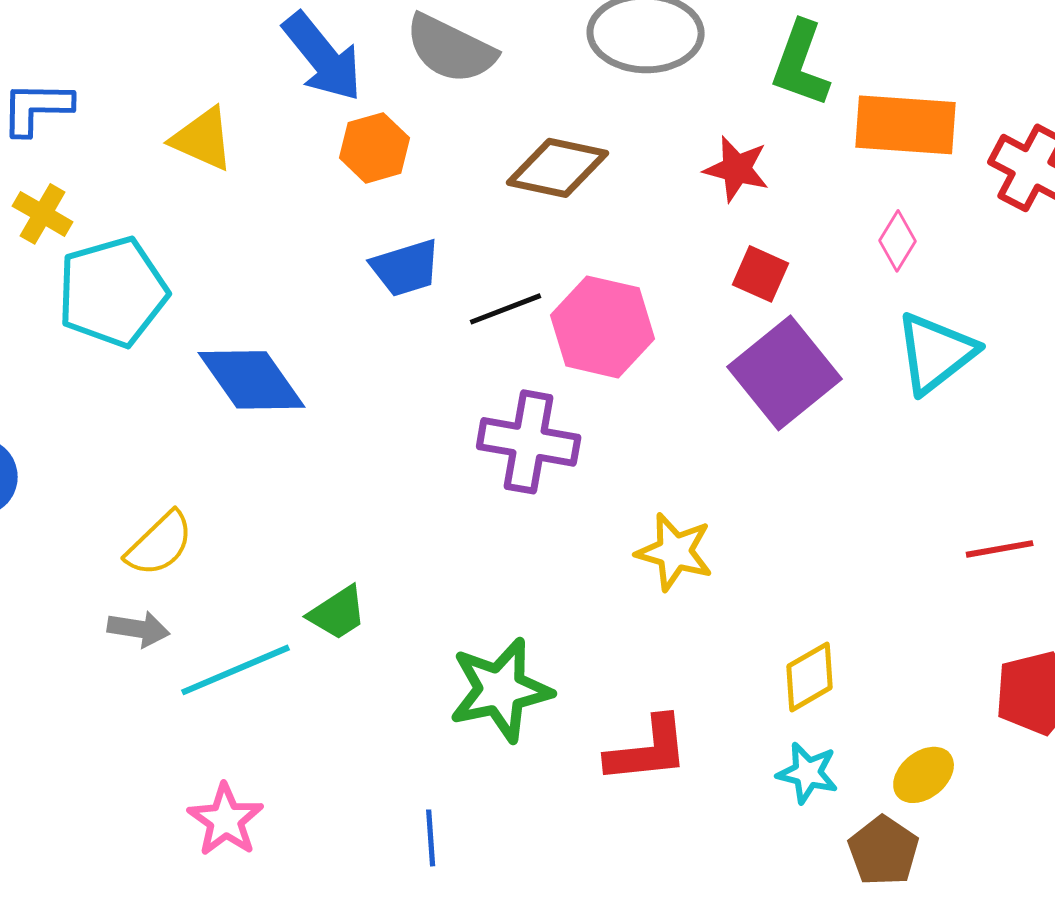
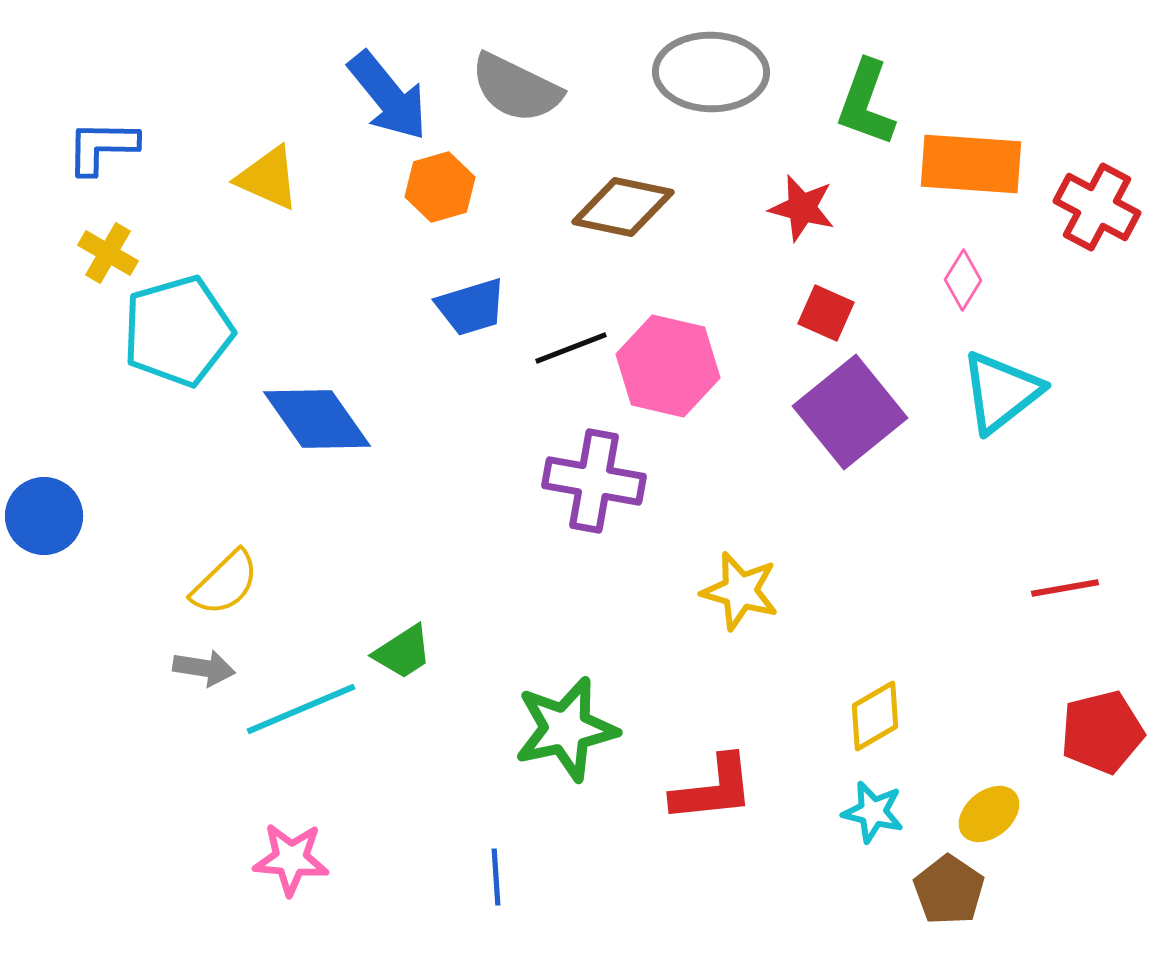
pink star: (226, 820) -> (291, 859), turned -30

